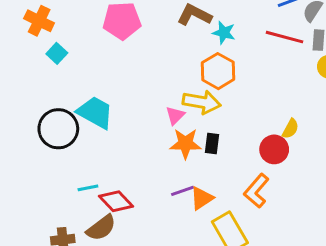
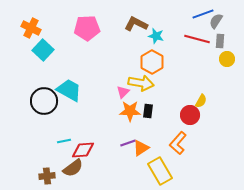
cyan square: (57, 53) -> (43, 50), size x1.5
red diamond: (116, 201) -> (83, 150), turned -50

